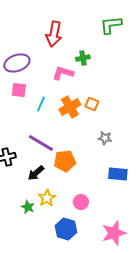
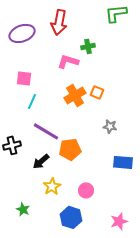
purple ellipse: (17, 63) -> (22, 33), moved
cyan line: (41, 104) -> (32, 101), moved
green star: (28, 207) -> (23, 209), moved
pink star: (114, 233) -> (119, 221), size x0.7

